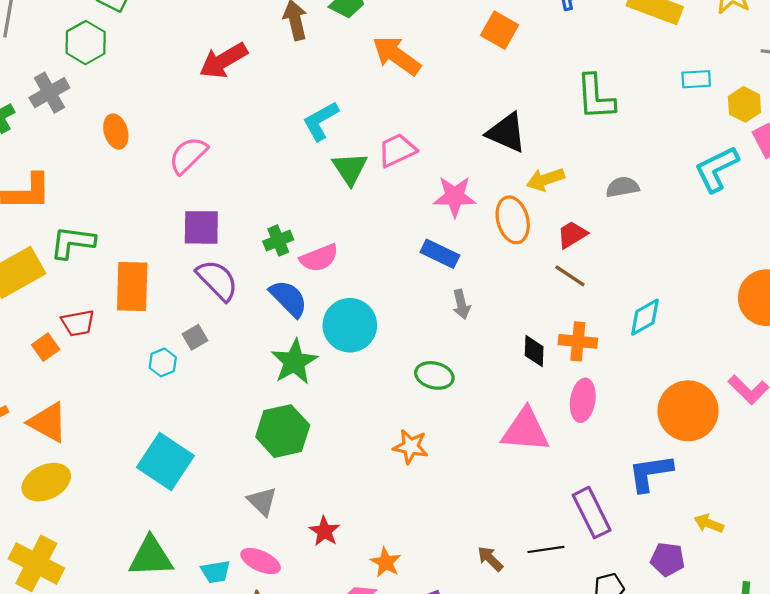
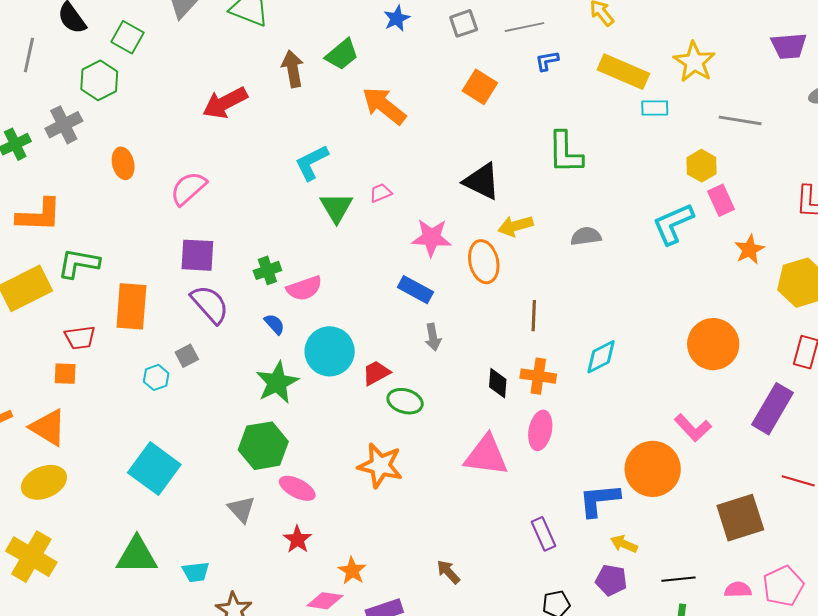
cyan rectangle: (696, 79) -> (655, 108), moved
pink trapezoid: (397, 150) -> (381, 193), size x0.6
red trapezoid: (572, 235) -> (376, 373), moved
brown line: (570, 276) -> (534, 316), turned 56
blue semicircle: (289, 298) -> (274, 324), size x0.6
orange square: (46, 347) -> (65, 374), moved, turned 35
orange circle: (688, 411) -> (653, 469), moved
orange star: (411, 447) -> (380, 465), size x1.4
purple rectangle: (592, 513) -> (543, 534), size x0.7
yellow arrow: (709, 523) -> (624, 544), moved
black line: (546, 549) -> (678, 579), moved
pink ellipse: (261, 561) -> (297, 488), moved

